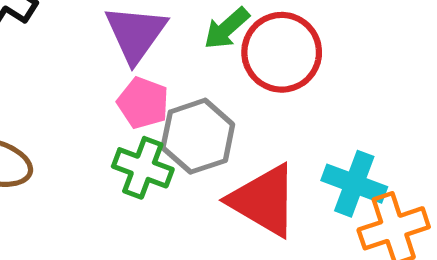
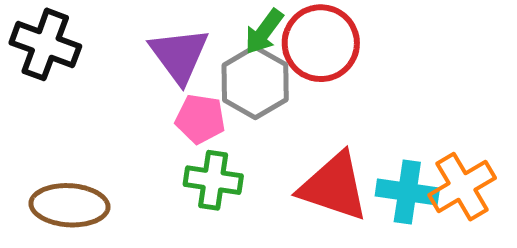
gray hexagon: (198, 136) -> (255, 82), moved
cyan cross: (354, 184) -> (407, 192), moved

